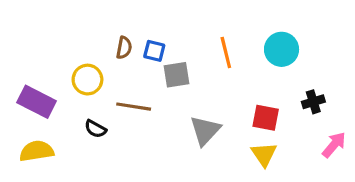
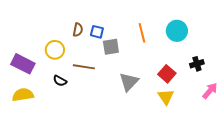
red square: (266, 118) -> (167, 74), turned 30

